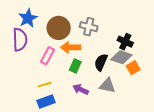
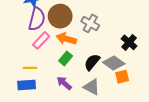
purple semicircle: (20, 40) -> (37, 19), moved
black cross: (125, 42) -> (129, 42), moved

